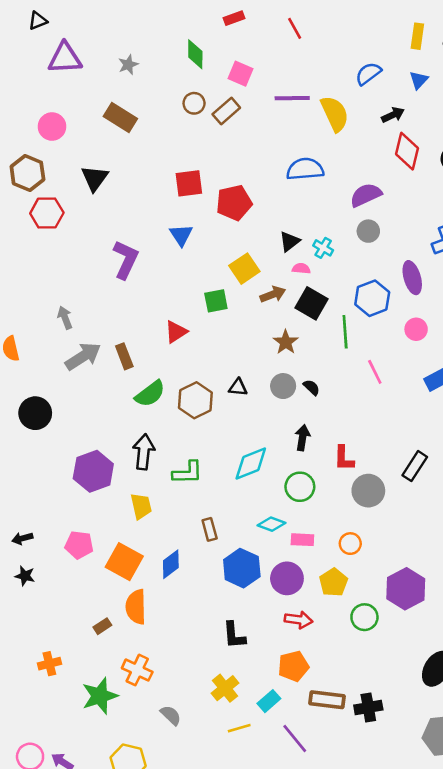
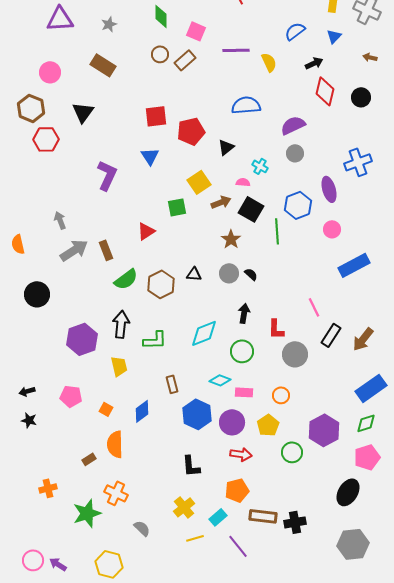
yellow semicircle: (335, 114) -> (269, 62), size x0.7
black triangle: (290, 241) -> (226, 147), moved
pink line: (375, 372) -> (314, 307), moved
orange square: (124, 562) -> (106, 409), size x0.5

